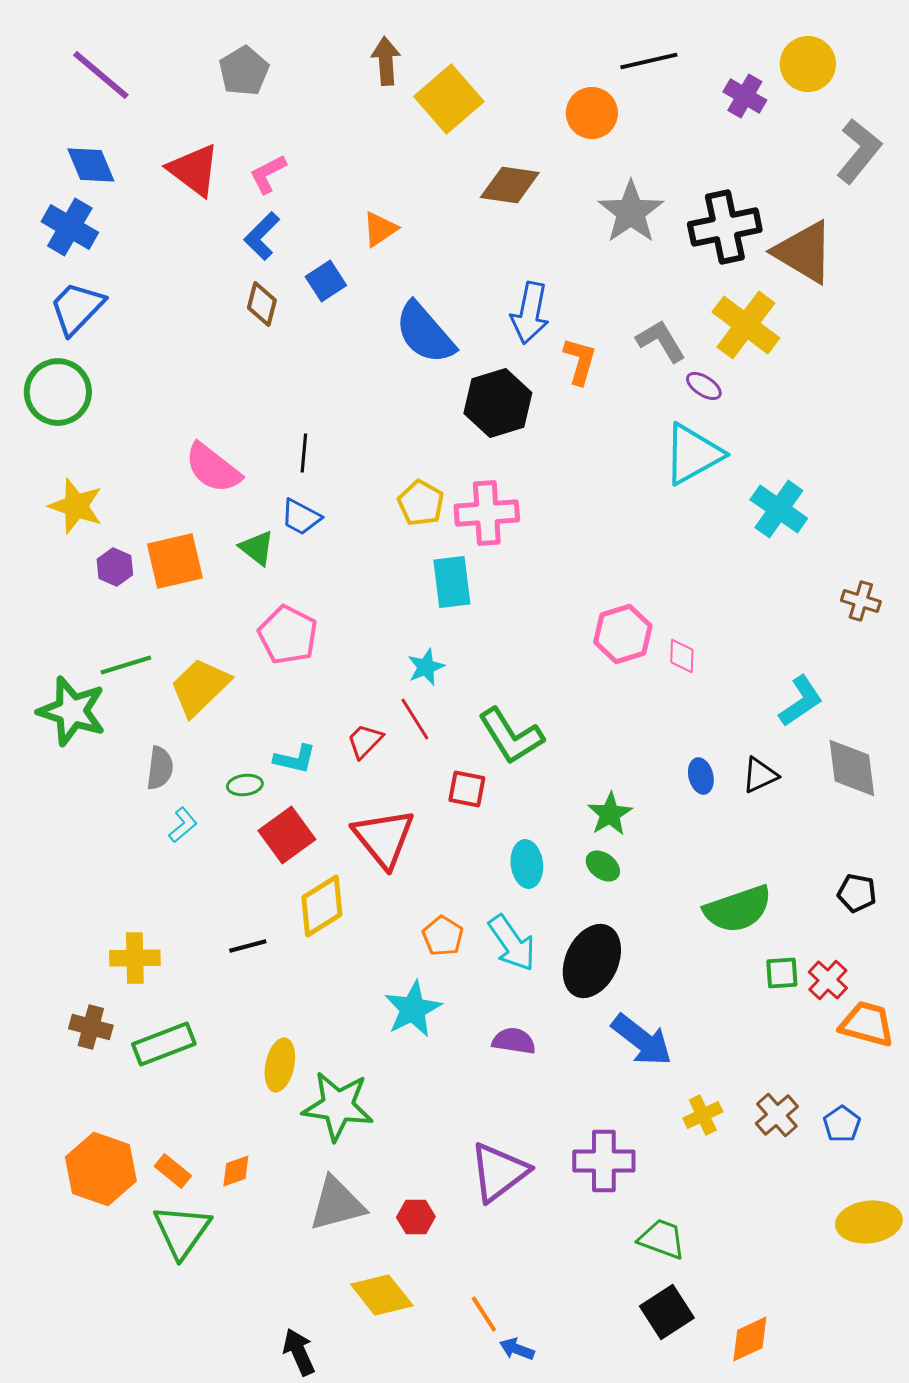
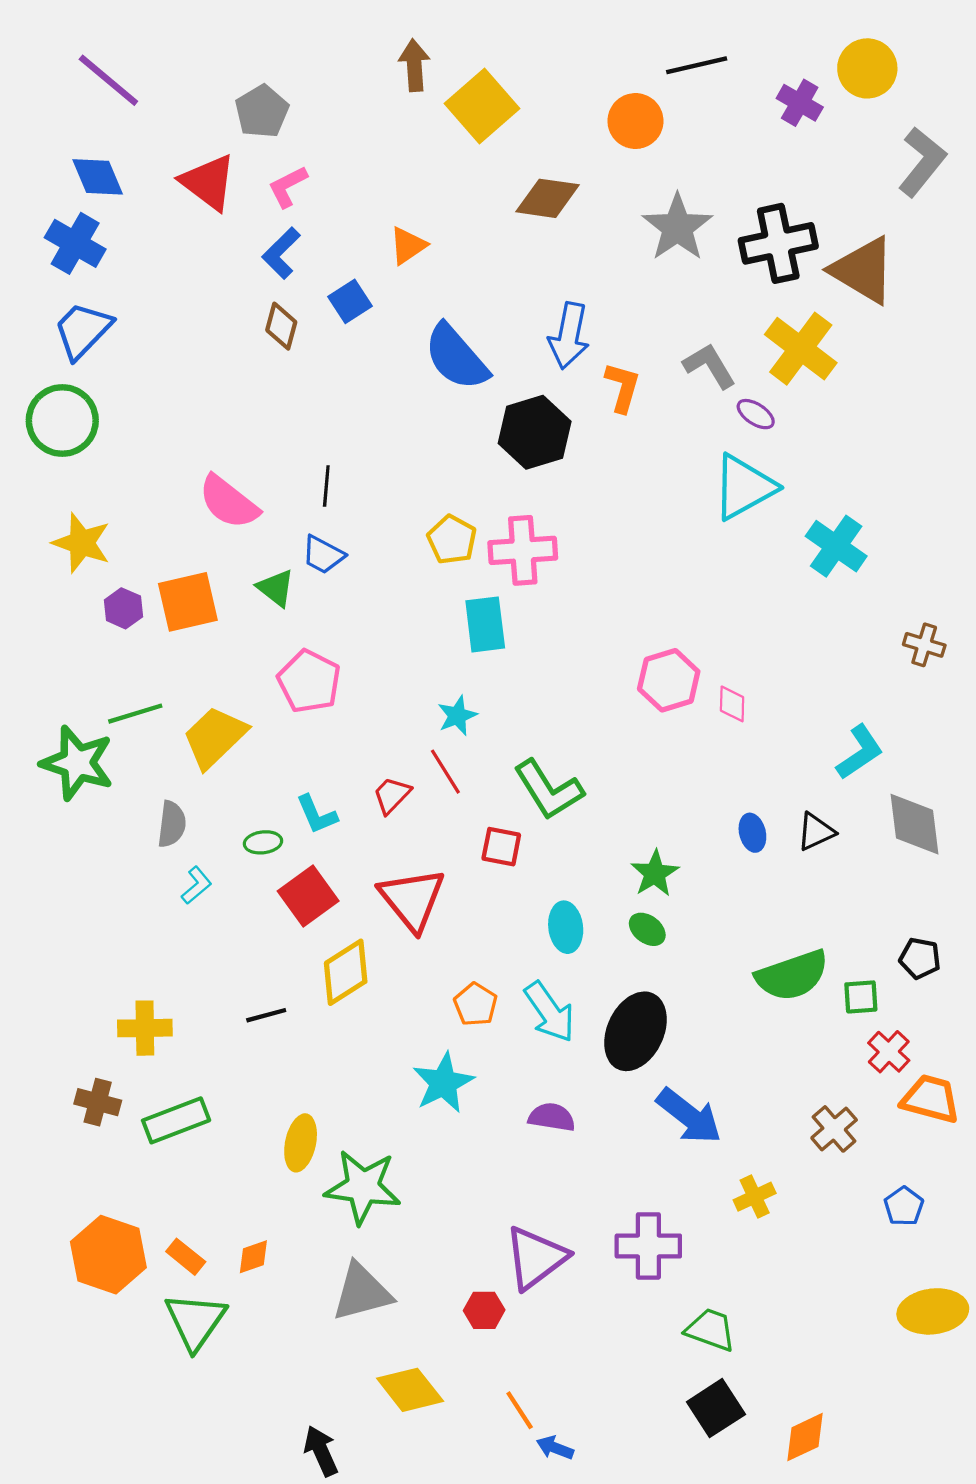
gray pentagon: (244, 71) -> (262, 111), moved
cyan L-shape: (295, 759) -> (317, 814), turned 54
green square: (782, 973) -> (861, 997), moved
brown cross: (777, 1115) -> (834, 1129), moved
red hexagon: (416, 1217) -> (484, 1310), moved

